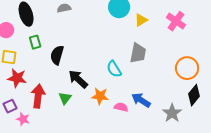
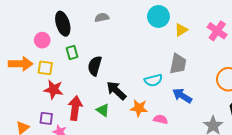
cyan semicircle: (114, 69) -> (153, 80), turned -72
green triangle: (65, 98) -> (103, 110), turned -32
blue arrow: (141, 100) -> (182, 96), moved
purple square: (10, 106) -> (46, 118), turned 32

